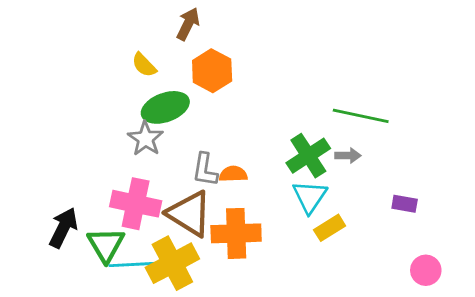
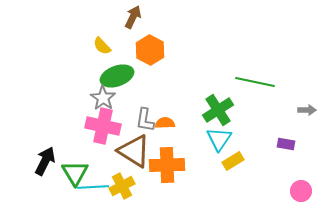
gray arrow: (348, 156) -> (307, 110), moved
pink cross: (136, 204) -> (103, 126), moved
yellow cross: (172, 263) -> (122, 186), size x0.7

